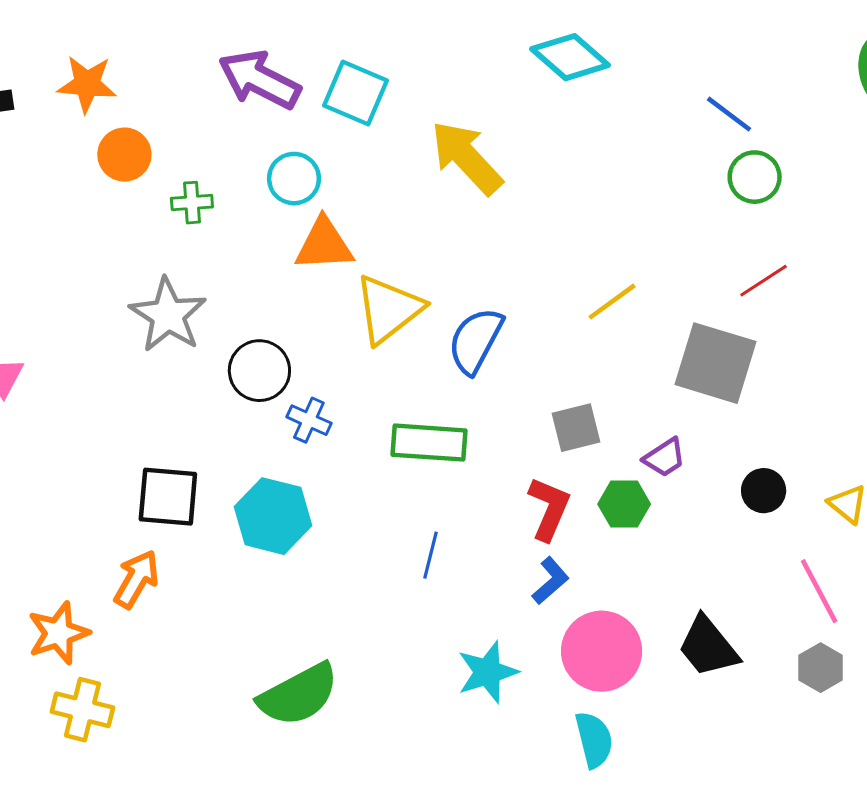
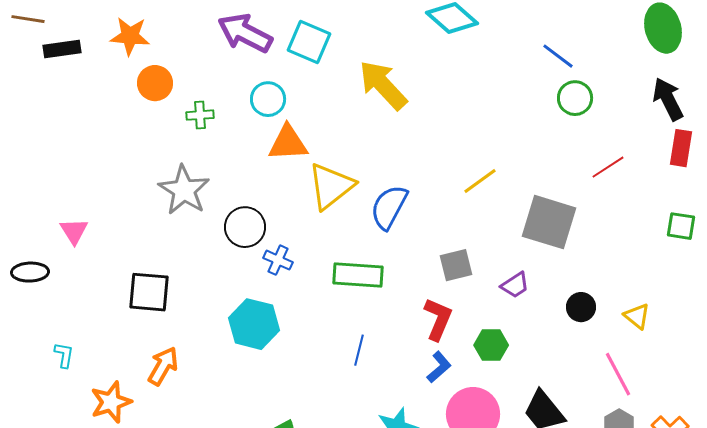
red line: (764, 281) -> (608, 167), moved
black square: (168, 497) -> (149, 292), moved
green hexagon: (624, 504) -> (491, 345), moved

